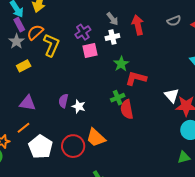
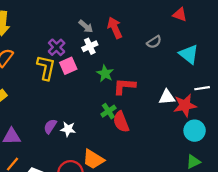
gray semicircle: (174, 21) -> (154, 42), moved
yellow L-shape: (51, 45) -> (46, 68), moved
white triangle: (172, 95) -> (167, 97), turned -42
purple semicircle: (63, 101) -> (50, 126), turned 32

